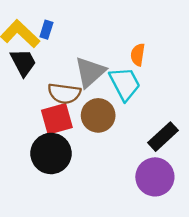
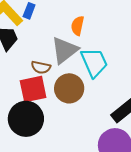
orange semicircle: (138, 55) -> (78, 26), moved
brown semicircle: (64, 93) -> (41, 67), size x0.7

